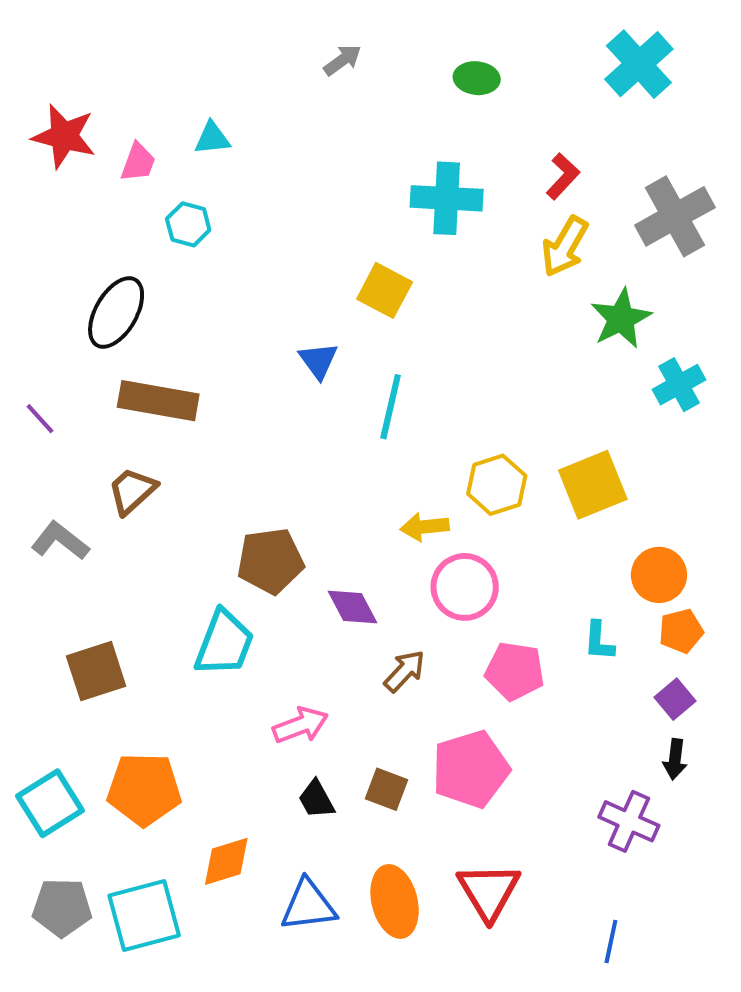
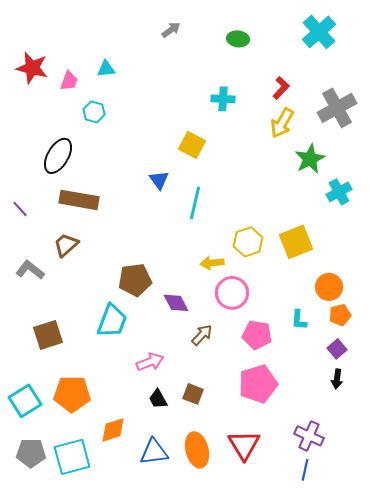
cyan cross: (447, 198) -> (223, 99), size x0.7
pink pentagon: (471, 769) -> (258, 384), moved
purple cross: (629, 821) -> (309, 436), moved

